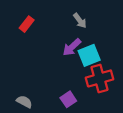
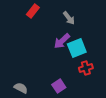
red rectangle: (27, 24) -> (33, 11), moved
red cross: (100, 78) -> (86, 68), size x0.6

